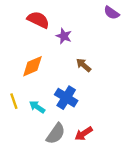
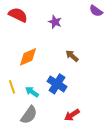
red semicircle: (38, 20) -> (18, 15), moved
purple star: (64, 36) -> (55, 22), moved
gray semicircle: (56, 134) -> (29, 115), moved

